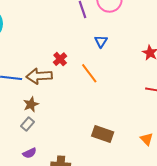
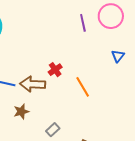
blue triangle: (101, 41) -> (118, 56), moved
gray rectangle: (28, 124) -> (53, 130), moved

